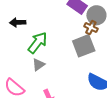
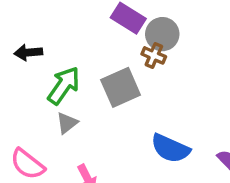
gray square: (84, 46) -> (121, 87), moved

